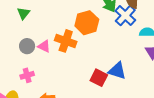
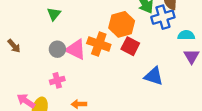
blue cross: (125, 16) -> (163, 17), turned 30
pink triangle: (44, 46) -> (76, 50), size x1.5
red square: (99, 78) -> (130, 46), moved

